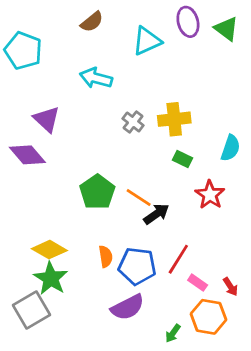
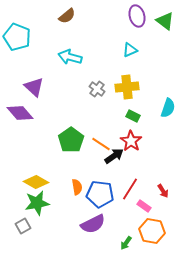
cyan triangle: (147, 41) -> (130, 50), moved, size x0.7
red star: (210, 195) -> (131, 141), moved
green star: (51, 278) -> (37, 203), turned 30
red arrow: (230, 287) -> (163, 191), moved
gray square: (32, 310) -> (23, 226), size x0.6

